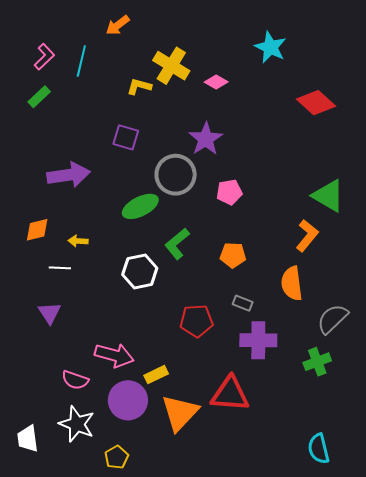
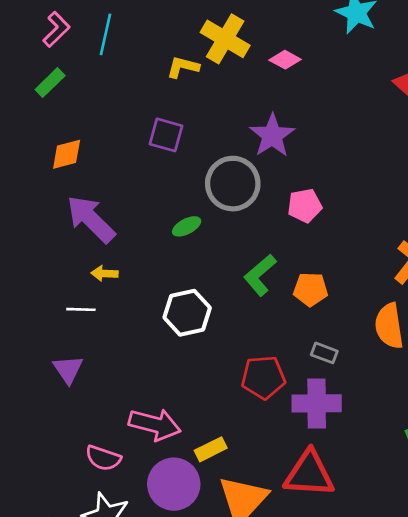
purple arrow: (69, 175) -> (91, 219), moved, turned -126
green ellipse: (140, 206) -> (187, 226), size x0.6
orange diamond: (37, 230) -> (67, 154), moved
green L-shape: (177, 244) -> (260, 275), moved
purple cross: (258, 340) -> (317, 403), moved

